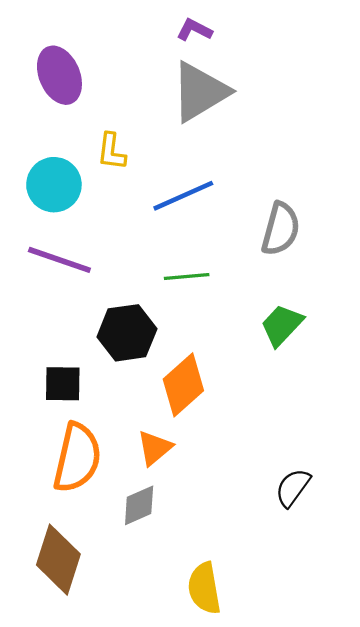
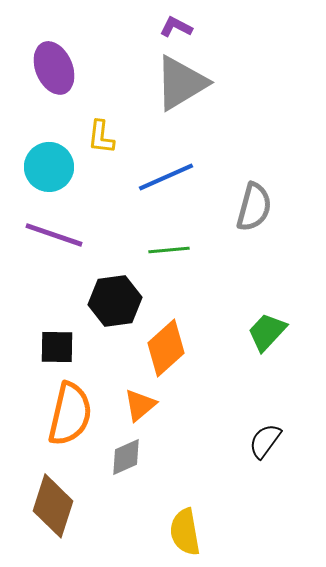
green trapezoid: (282, 325) -> (267, 332), moved

